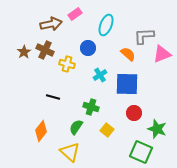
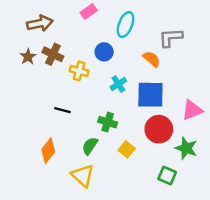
brown arrow: (51, 24) -> (40, 23), moved
pink triangle: (162, 54) -> (192, 110), moved
red circle: (134, 113) -> (159, 129), size x1.5
green square: (141, 152) -> (167, 176), size x0.7

